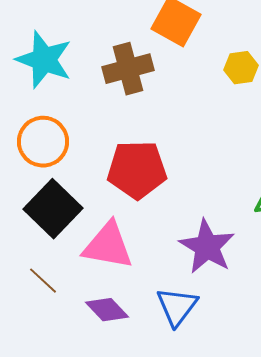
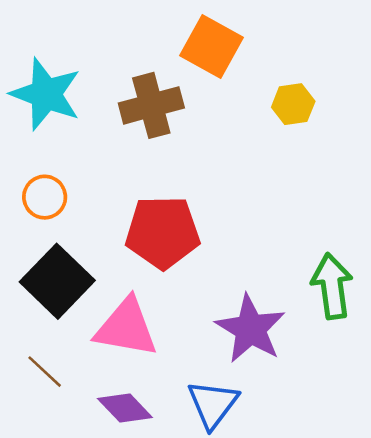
orange circle: (43, 142) -> (45, 197), size x0.7

